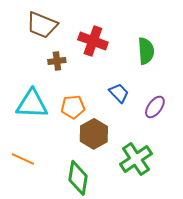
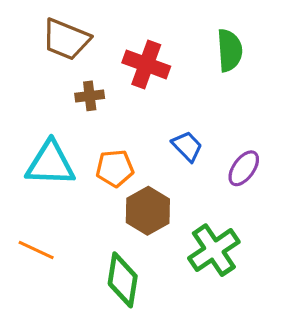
green semicircle: (146, 51) -> (230, 50), moved

